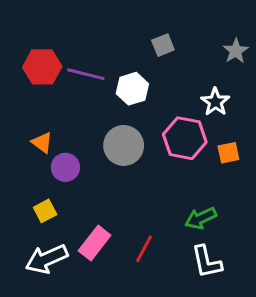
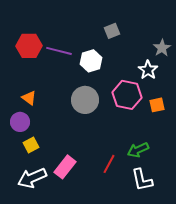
gray star: (236, 51) -> (162, 48), moved
purple circle: (65, 167) -> (20, 122), moved
red line: (144, 249) -> (109, 164), moved

